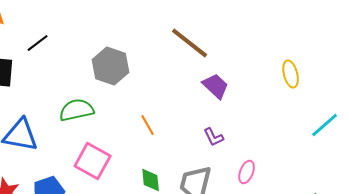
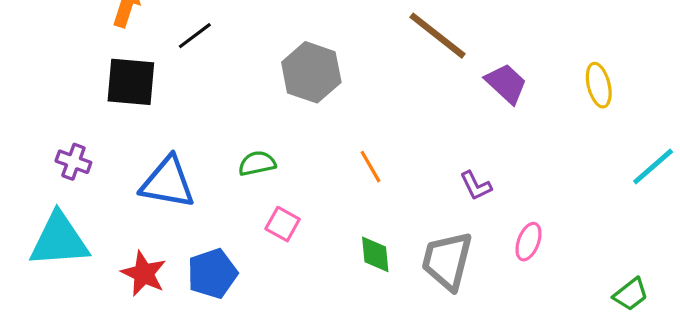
purple trapezoid: (216, 86) -> (506, 84), moved
green semicircle: (77, 110) -> (257, 163), moved, size x0.7
pink square: (93, 161) -> (283, 224), size x0.6

